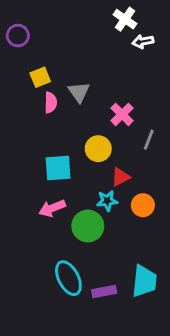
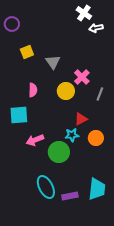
pink semicircle: (51, 103) -> (33, 90), moved
yellow circle: (98, 149) -> (66, 91), moved
cyan square: (58, 168) -> (19, 115), moved

